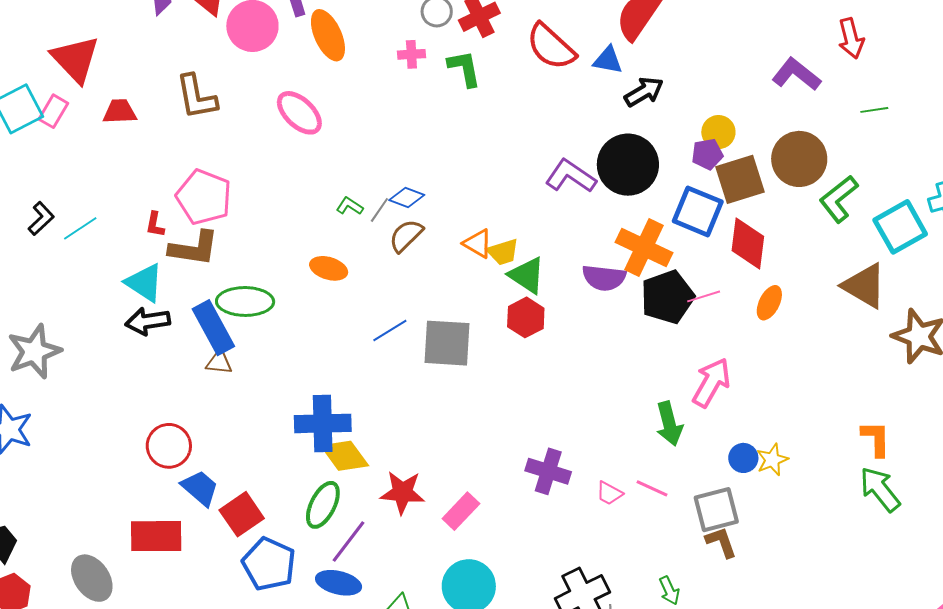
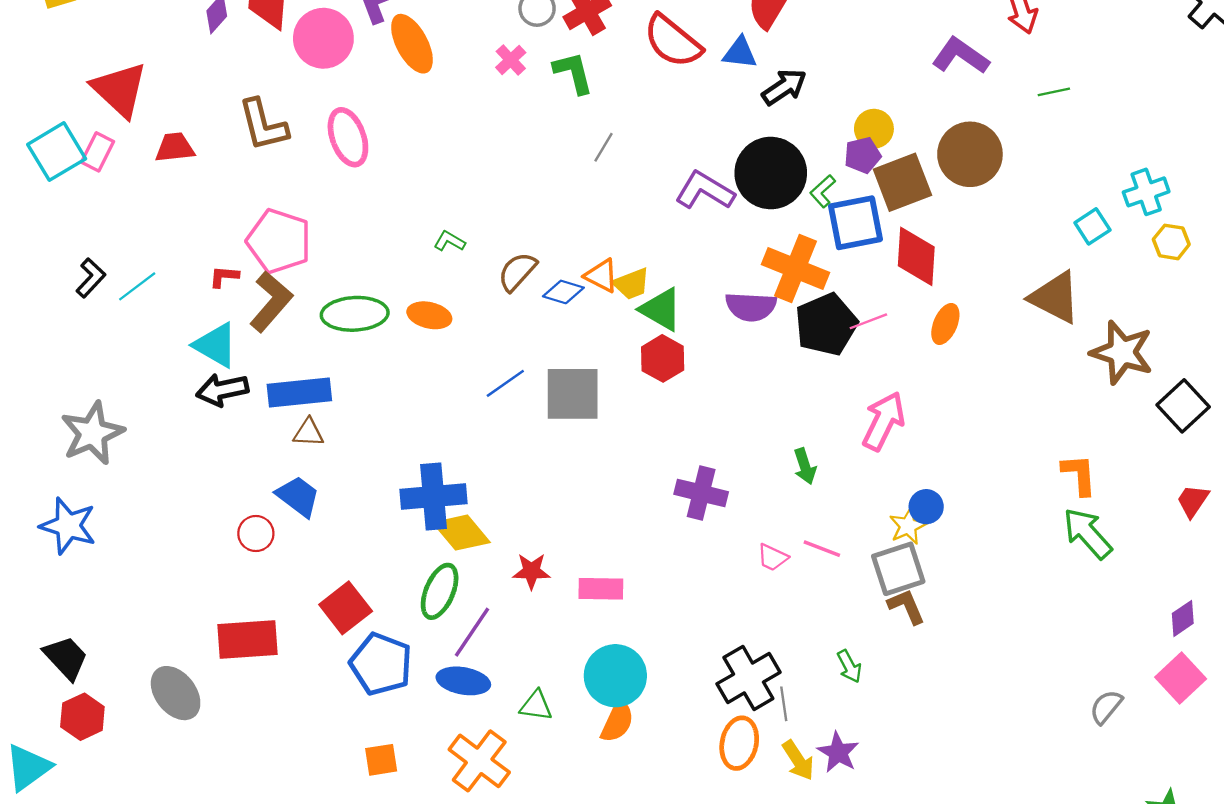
pink cross: (411, 54) -> (511, 60), turned -36
pink ellipse: (299, 113) -> (348, 137), moved, turned 30
blue diamond: (407, 198) -> (563, 292), moved
green L-shape: (839, 199) -> (823, 191), moved, size x0.6
gray line: (379, 210) -> (603, 147), moved
blue square: (698, 211) -> (855, 223), turned -30
red L-shape: (155, 225) -> (224, 277), turned 88
cyan square: (900, 227) -> (1092, 226), size x0.6
brown L-shape: (194, 248) -> (271, 302), turned -54
green ellipse: (245, 301) -> (355, 314), moved
blue rectangle: (213, 328) -> (299, 393), turned -64
green arrow: (669, 424) -> (805, 466), moved, size x0.7
red circle: (169, 446) -> (256, 534), size x0.7
yellow star: (772, 460) -> (908, 526), moved
purple cross: (548, 471) -> (701, 493), moved
blue trapezoid: (200, 488) -> (298, 496), moved
red star: (402, 492) -> (531, 571), size x0.7
pink rectangle: (461, 511) -> (601, 589), turned 51

